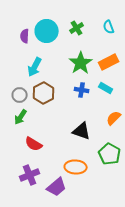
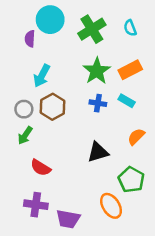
green cross: (77, 28) -> (92, 29), size x1.6
cyan circle: (47, 31) -> (50, 20), moved
black triangle: (82, 131) -> (98, 152), turned -36
orange ellipse: (76, 167) -> (111, 206), moved, turned 55
purple cross: (30, 175) -> (36, 205), turned 30
purple trapezoid: (57, 187) -> (68, 219), turned 50

